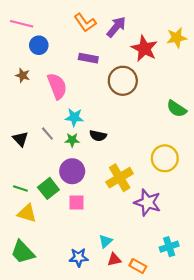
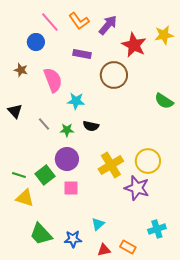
pink line: (22, 24) -> (50, 22), moved, turned 35
cyan star: (74, 117) -> (76, 101), moved
black triangle: (20, 139) -> (15, 111), moved
yellow circle: (165, 158) -> (148, 161), moved
green trapezoid: (23, 252) -> (41, 234), moved
red triangle: (114, 260) -> (104, 250), moved

